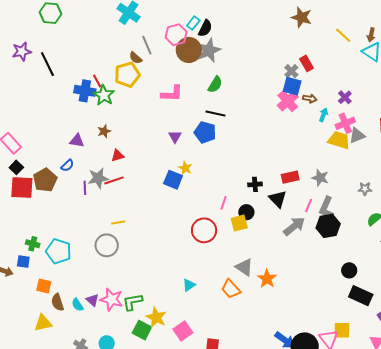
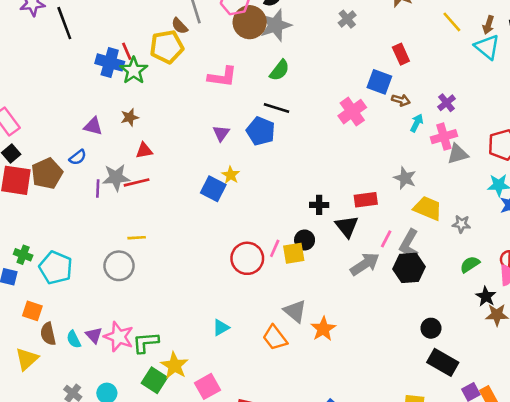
gray cross: (291, 71) -> (347, 19), moved
pink cross: (288, 101) -> (352, 112), moved
yellow trapezoid: (339, 140) -> (428, 208), moved
gray star: (320, 178) -> (405, 178), moved
pink line: (224, 203) -> (275, 248), moved
yellow triangle: (43, 323) -> (27, 359), turned -36

